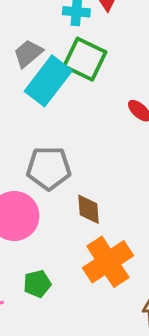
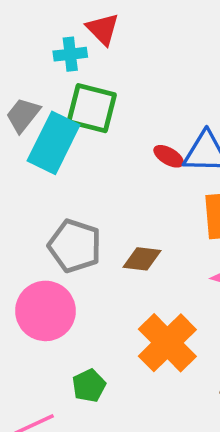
gray pentagon: (49, 168) -> (75, 246), turned 30
brown diamond: (89, 209) -> (142, 259), moved, turned -68

